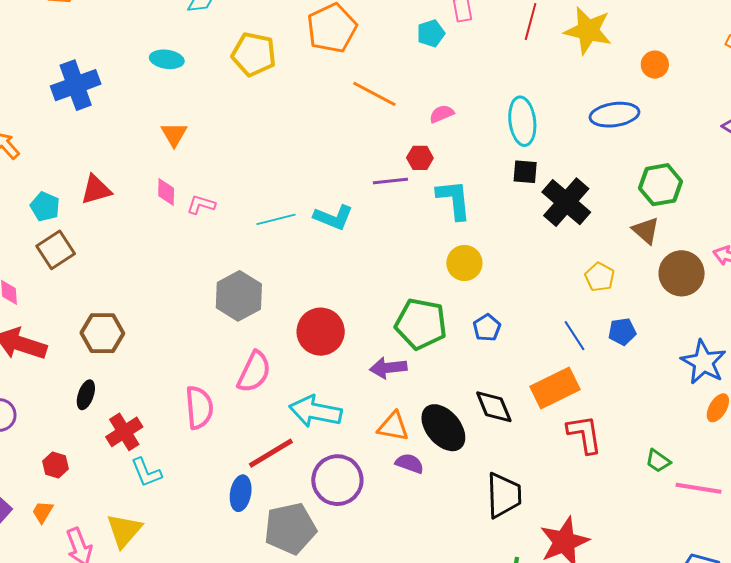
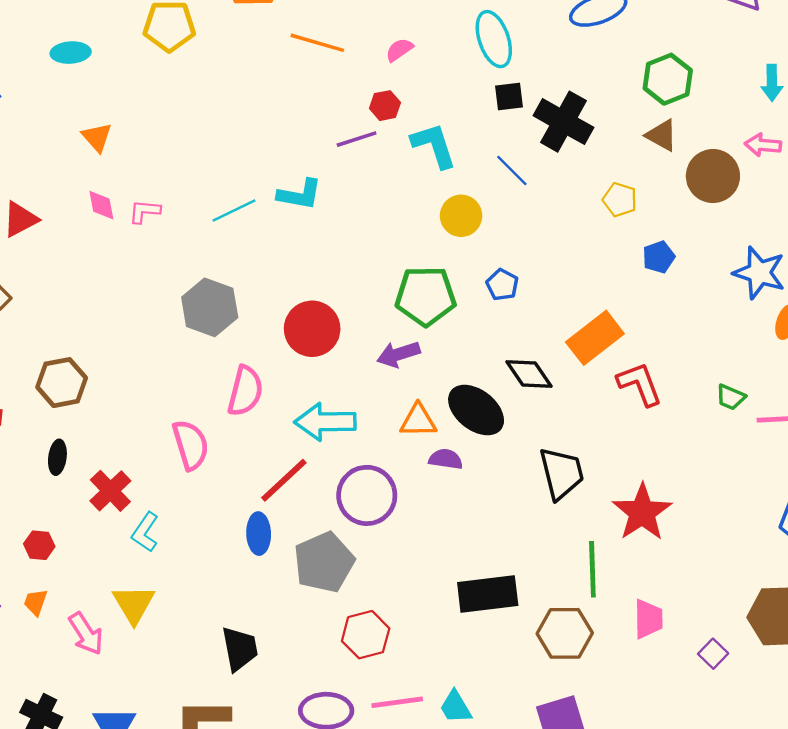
blue line: (575, 336) -> (512, 170), moved
cyan L-shape: (146, 472) -> (145, 532), turned 68

